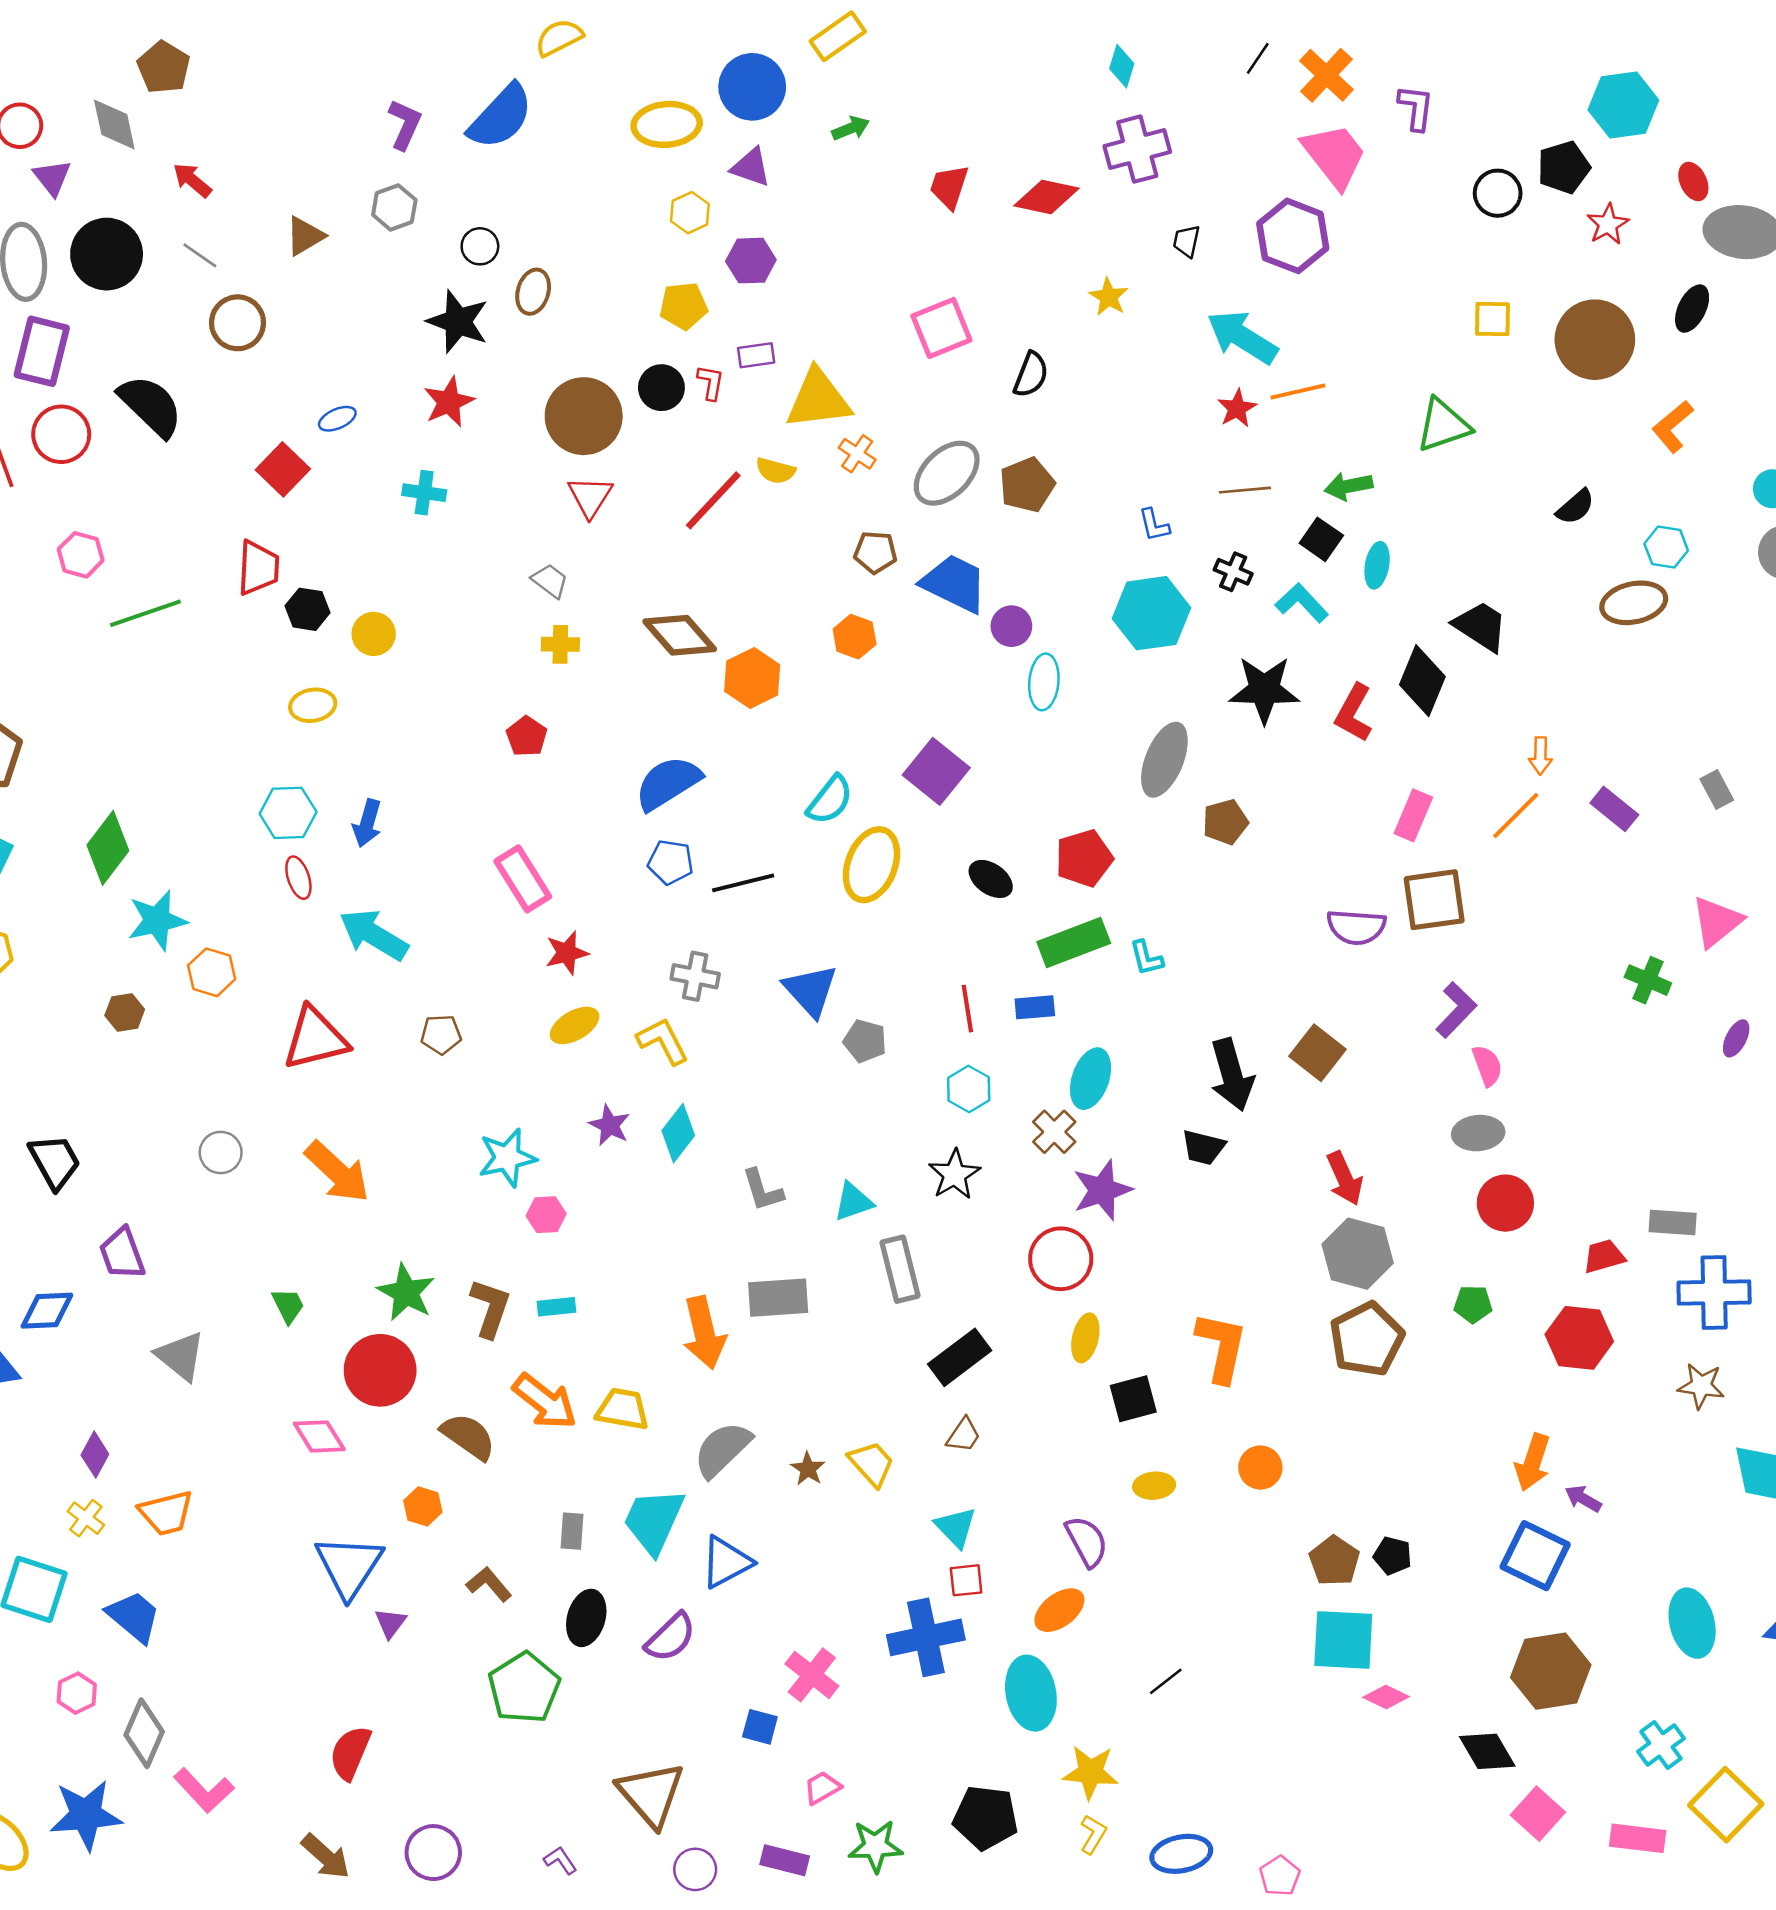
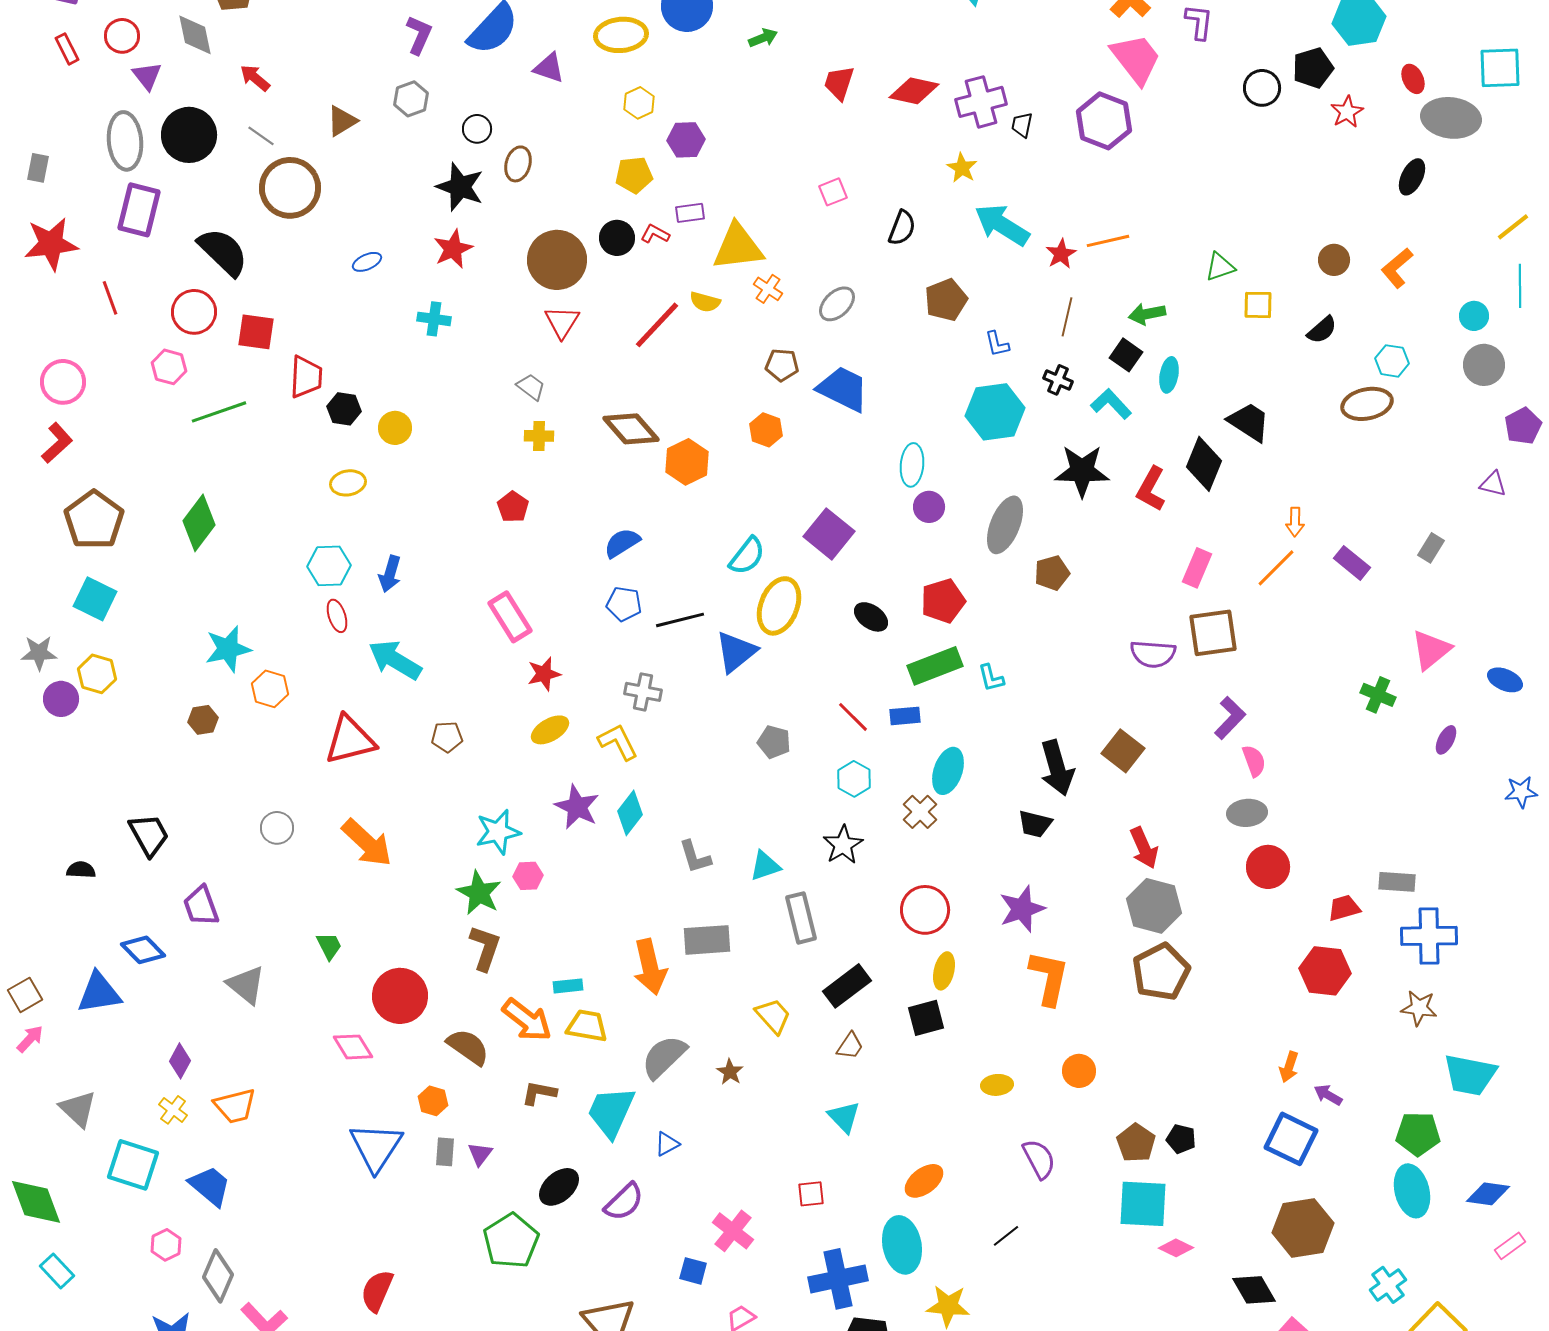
purple cross: (1137, 149) -> (981, 102), moved
purple triangle: (751, 167) -> (549, 68), moved
yellow square: (1492, 319) -> (1258, 305), moved
brown circle: (238, 323) -> (290, 188), size x1.4
pink square: (941, 328) -> (833, 192), size x0.6
cyan arrow: (1242, 337) -> (1002, 225), moved
brown circle: (1595, 340) -> (1334, 260), moved, size x0.5
red L-shape: (711, 382) -> (655, 234), turned -72
green triangle: (1443, 425) -> (1220, 267), size x0.7
red circle: (61, 434) -> (194, 312), moved
red square: (283, 469) -> (256, 332), moved, turned -36
gray ellipse: (947, 473) -> (837, 304), size x0.7
brown pentagon: (1027, 485) -> (946, 300), moved
brown line: (1245, 490) -> (1067, 317), turned -72
purple circle: (1011, 626) -> (929, 507), moved
blue semicircle: (668, 783) -> (622, 543), size x0.7
gray rectangle: (1717, 790) -> (1431, 548), turned 60
green diamond: (108, 848) -> (199, 523), moved
blue triangle: (811, 990) -> (736, 652), moved, turned 33
red line: (967, 1009) -> (853, 717), turned -36
purple star: (610, 1125) -> (577, 807), size x1.4
purple star: (1102, 1190) -> (1022, 909), moved
green star: (406, 1293) -> (479, 893), moved
green pentagon: (1473, 1304) -> (1418, 1134), moved, size x1.5
cyan rectangle: (556, 1307) -> (568, 986), moved
blue diamond: (47, 1311) -> (143, 950), turned 48
black square: (1133, 1399) -> (926, 1018), moved
orange arrow: (1533, 1462) -> (1289, 1067), size x0.7
yellow trapezoid: (871, 1464) -> (773, 1016), moved
gray rectangle: (572, 1531) -> (445, 1152), moved
purple semicircle: (1087, 1541) -> (1039, 1159), moved
blue triangle: (726, 1562) -> (667, 1144), size x0.6
red square: (966, 1580) -> (811, 1194), moved
brown L-shape: (489, 1584) -> (539, 1093), moved, turned -39
black ellipse: (586, 1618) -> (559, 1187), turned 33
purple triangle: (390, 1623) -> (480, 1154), moved
blue cross: (926, 1637) -> (838, 1279), moved

